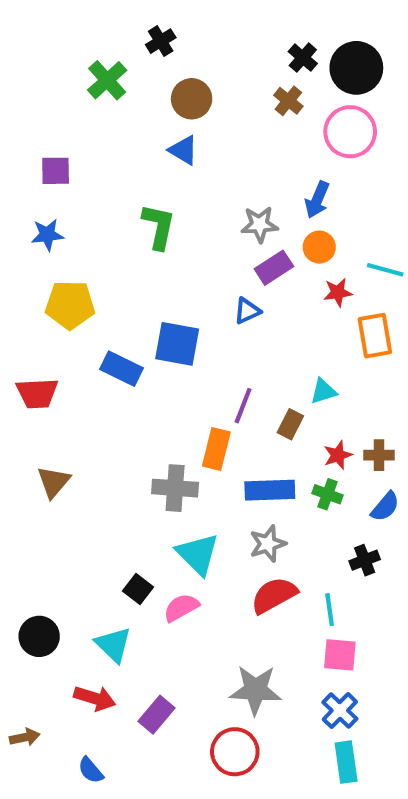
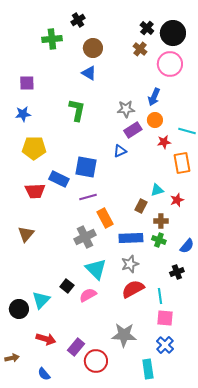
green cross: (107, 80) -> (52, 39), turned 36
red trapezoid: (37, 393) -> (35, 191), moved
purple line: (243, 406) -> (88, 197), moved, turned 54
orange rectangle: (216, 449) -> (105, 218), turned -42
red star: (338, 455) -> (177, 200), moved
brown cross: (379, 455) -> (161, 221), moved
gray cross: (175, 488) -> (85, 237), turned -30
cyan triangle: (113, 645) -> (41, 300), moved, turned 30
red circle: (235, 752) -> (96, 361), moved
cyan rectangle: (346, 762) -> (148, 369), moved

